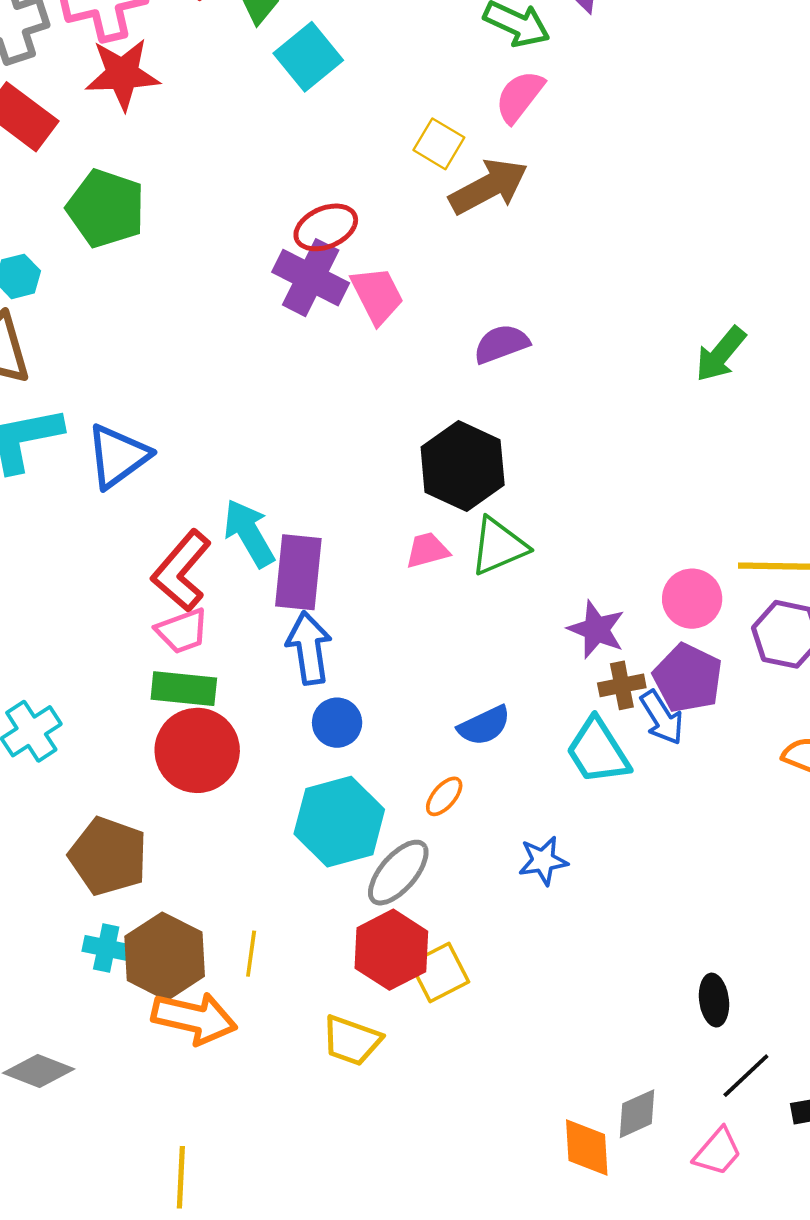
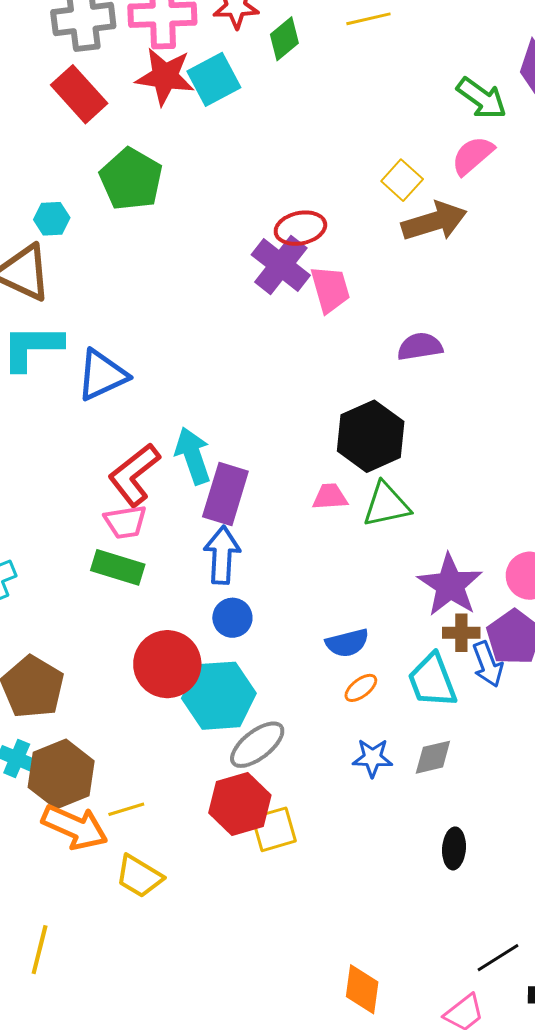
cyan square: (308, 57) -> (214, 79), moved
purple star: (596, 629) -> (450, 585), size x1.4
red circle: (197, 750) -> (167, 664), moved
orange ellipse: (444, 796) -> (361, 688), moved
yellow line: (251, 954) -> (126, 809), moved, turned 54
black ellipse: (714, 1000) -> (454, 848), moved
yellow trapezoid: (352, 1040) -> (139, 876), moved
gray diamond: (637, 1114) -> (433, 757), moved

